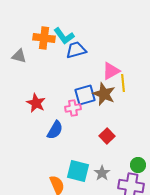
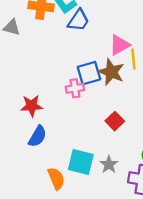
blue trapezoid: (76, 50) -> (78, 20), turned 140
red star: (36, 103) -> (32, 106), moved, turned -30
blue semicircle: (55, 130) -> (37, 136), moved

